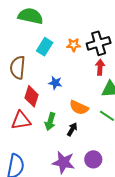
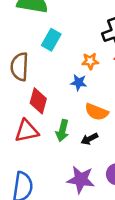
orange star: (74, 45) -> (90, 61), moved
blue star: (55, 83) -> (79, 83), moved
black arrow: (72, 129) -> (89, 139), turned -144

